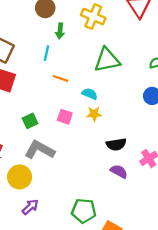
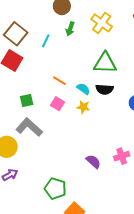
cyan line: (47, 53) -> (46, 41), moved
orange line: (60, 78) -> (59, 81), moved
black semicircle: (116, 144) -> (105, 89), moved

